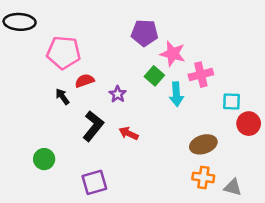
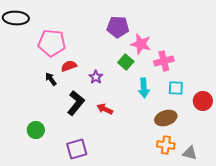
cyan arrow: (176, 94) -> (144, 88), moved
cyan square: (231, 102) -> (176, 88), moved

